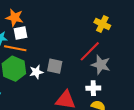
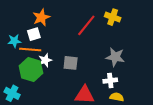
orange star: (15, 18) -> (41, 17), moved, turned -30
red line: (90, 51) -> (86, 25), moved
white star: (36, 72) -> (45, 60), moved

